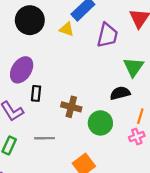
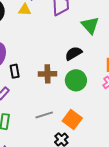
black semicircle: (120, 93) -> (74, 53), moved
gray line: (45, 138) -> (44, 115), moved

